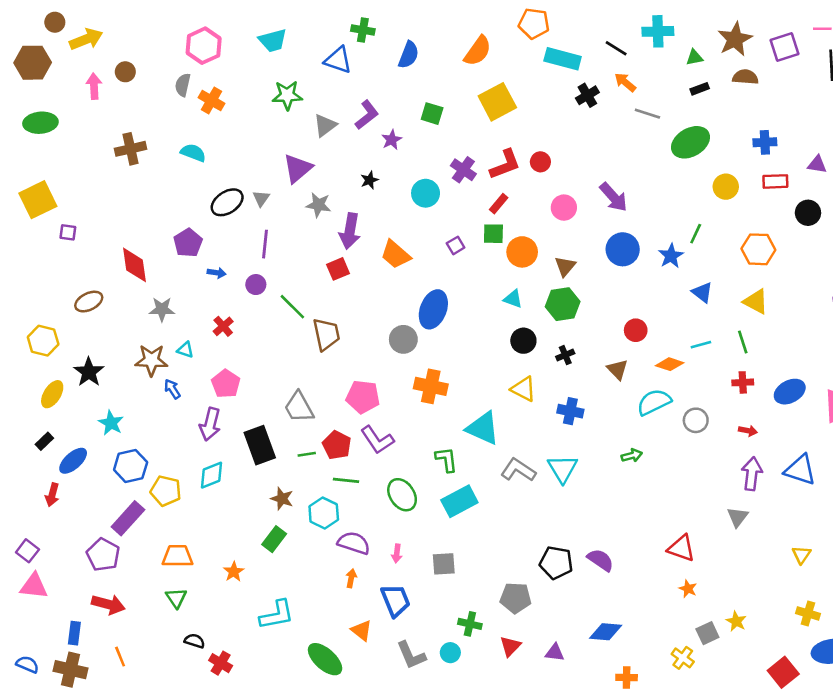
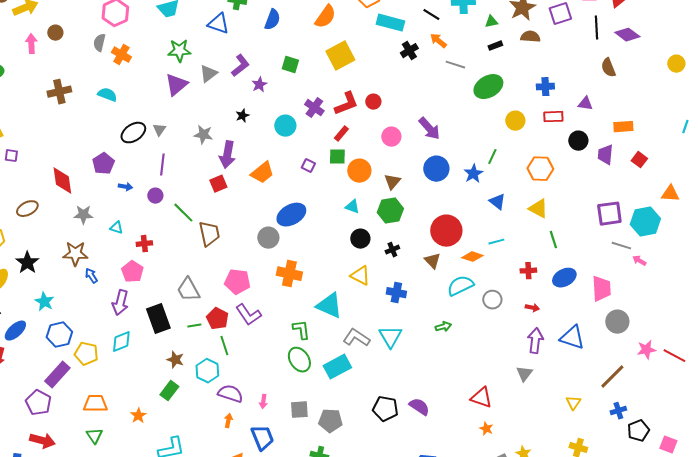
purple triangle: (298, 168) -> (176, 85), moved
purple square: (456, 245) -> (308, 166), turned -32
orange trapezoid: (396, 255) -> (262, 173), turned -80
blue ellipse: (433, 309) -> (291, 215), turned 40
red cross: (223, 326) -> (144, 244), moved, turned 35
red circle: (636, 330) -> (446, 231), size x1.8
green line: (743, 342) -> (553, 240), moved
cyan triangle: (185, 350) -> (116, 228), moved
green line: (346, 480) -> (224, 346), turned 66
green ellipse: (402, 495) -> (299, 360), moved
cyan rectangle: (459, 501) -> (337, 367), moved
gray pentagon: (516, 598) -> (330, 421), moved

